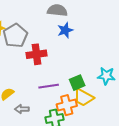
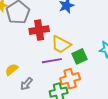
yellow trapezoid: (84, 97) -> (61, 45), moved
gray arrow: (22, 109) -> (26, 84), turned -48

